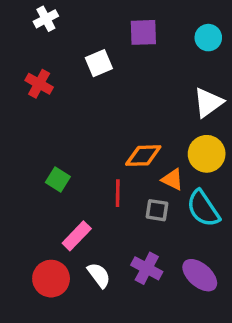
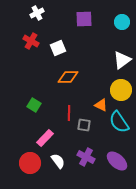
white cross: (46, 19) -> (37, 13), moved
white square: (99, 63) -> (58, 48), moved
red cross: (39, 84) -> (31, 41), moved
orange diamond: (143, 156) -> (68, 77), moved
gray square: (157, 210) -> (84, 125), moved

